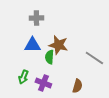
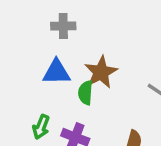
brown star: (58, 45) -> (101, 72), turned 30

